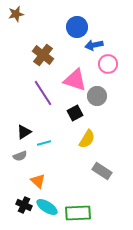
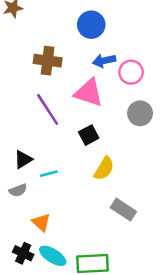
blue arrow: (94, 45) -> (104, 61), moved
brown cross: (43, 55) -> (48, 61), turned -30
gray circle: (97, 96) -> (140, 113), moved

